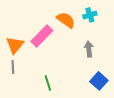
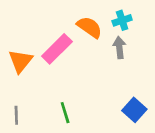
gray arrow: (89, 49) -> (119, 47), moved
gray line: (13, 67) -> (16, 115), moved

